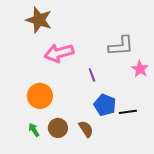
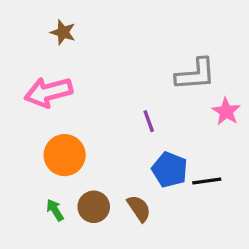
brown star: (39, 20) -> (63, 32), size x0.6
pink arrow: (59, 53) -> (48, 92), moved

